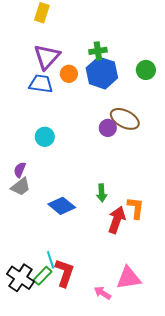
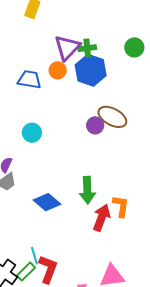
purple triangle: (47, 57) -> (67, 48), moved
green circle: (146, 70) -> (134, 47), moved
green arrow: (102, 193) -> (87, 190), size x1.5

